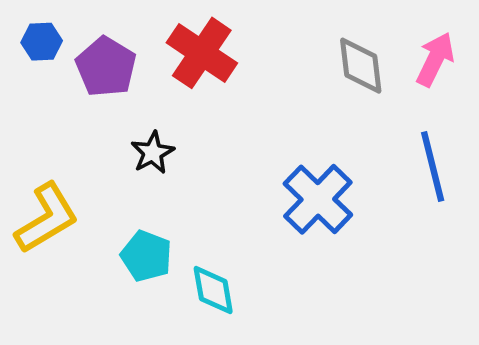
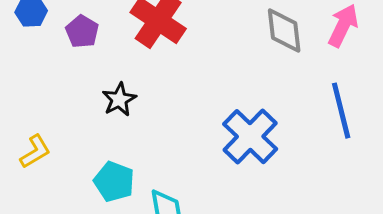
purple pentagon: (106, 67) -> (82, 32), size x0.7
yellow L-shape: (47, 218) -> (35, 152), size x0.6

